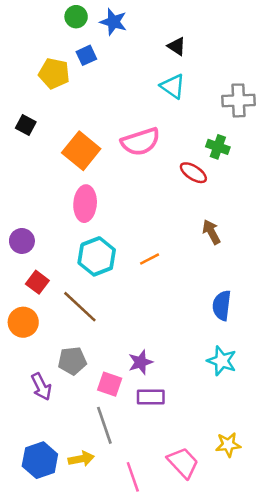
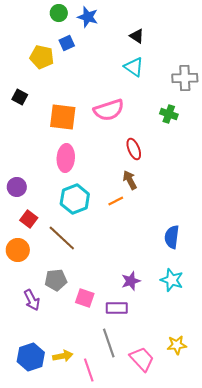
orange square: (81, 151) -> (63, 117), turned -32
red ellipse: (193, 173) -> (134, 149), moved, turned 35
brown arrow: (211, 232) -> (130, 180), moved
purple star: (141, 362) -> (131, 281), moved
gray line: (104, 425) -> (109, 343), moved
pink line: (133, 477) -> (89, 370), moved

